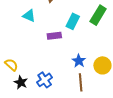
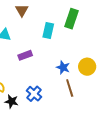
purple rectangle: (54, 36) -> (25, 55), moved

